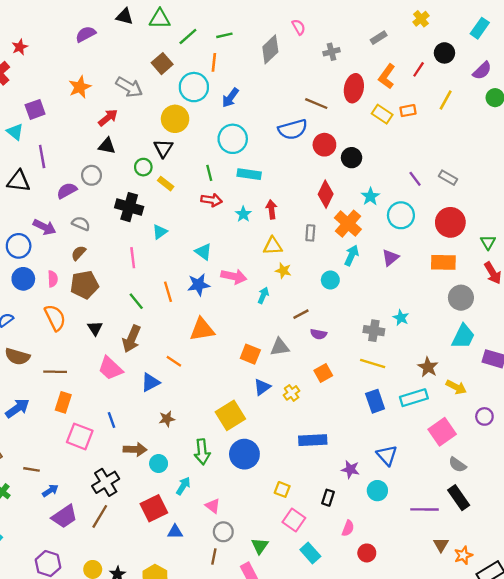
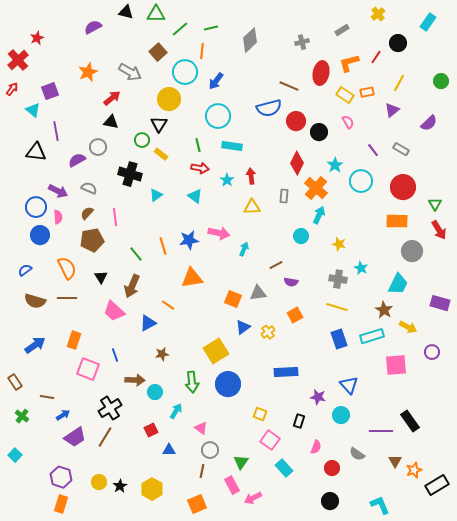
pink semicircle: (299, 27) -> (348, 122), moved
purple semicircle: (482, 71) -> (429, 123), moved
orange L-shape: (387, 76) -> (349, 63), turned 40
cyan triangle: (203, 252) -> (195, 196), moved
pink line: (133, 258) -> (115, 217), moved
purple triangle: (390, 258) -> (392, 110), moved
yellow star: (283, 271) -> (339, 244), moved
pink semicircle: (53, 279) -> (58, 217), moved
cyan trapezoid: (463, 336) -> (398, 284), moved
brown line: (55, 372) -> (67, 298), moved
pink square: (442, 432) -> (396, 365), turned 30
gray semicircle: (457, 465) -> (357, 454), moved
red square: (154, 508) -> (151, 430), size x0.6

